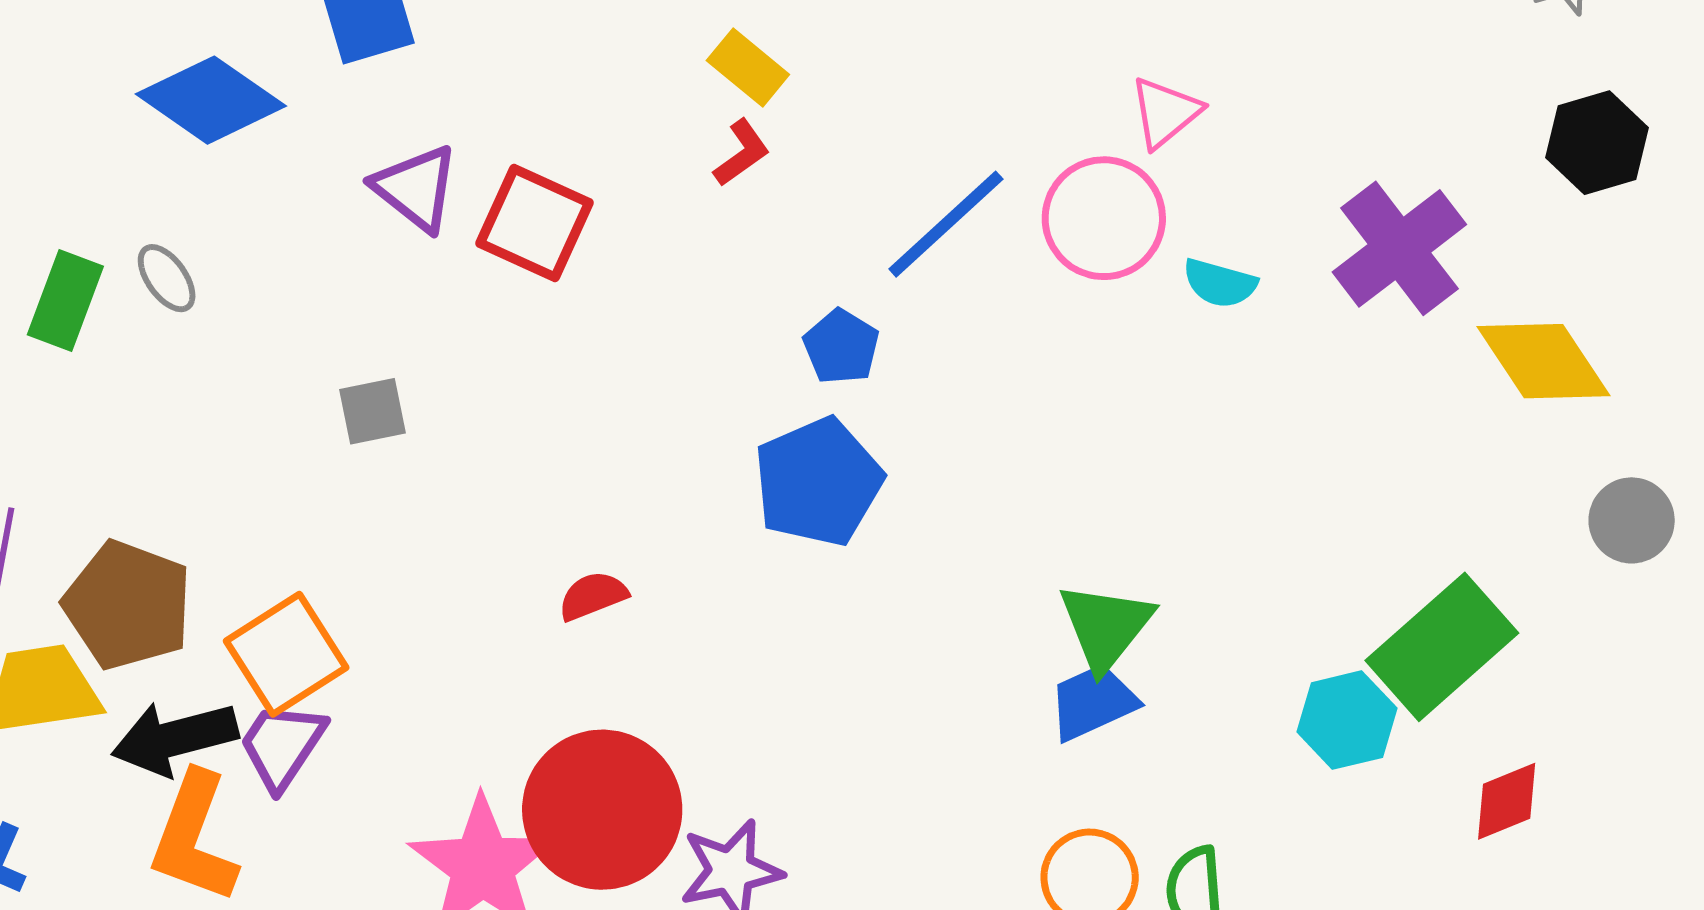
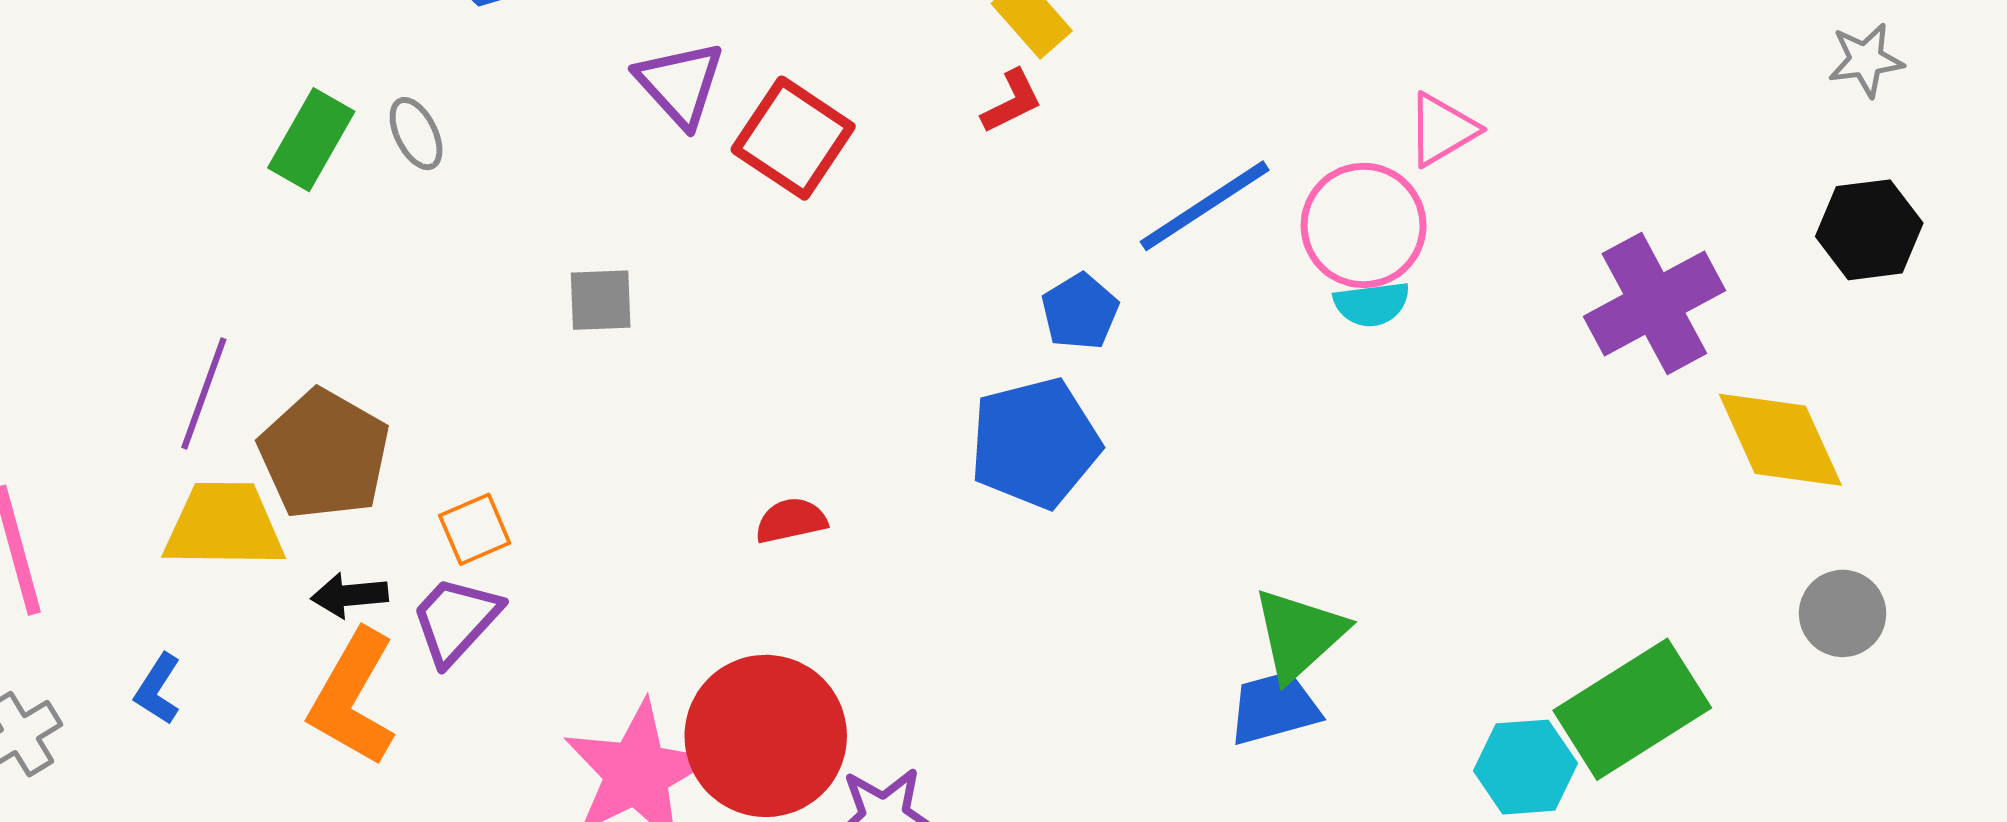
cyan semicircle: (1220, 283) -> (1372, 304), moved, turned -32
orange square: (286, 654) -> (475, 529), size x0.6
black arrow: (175, 738) -> (350, 595), size x0.6

